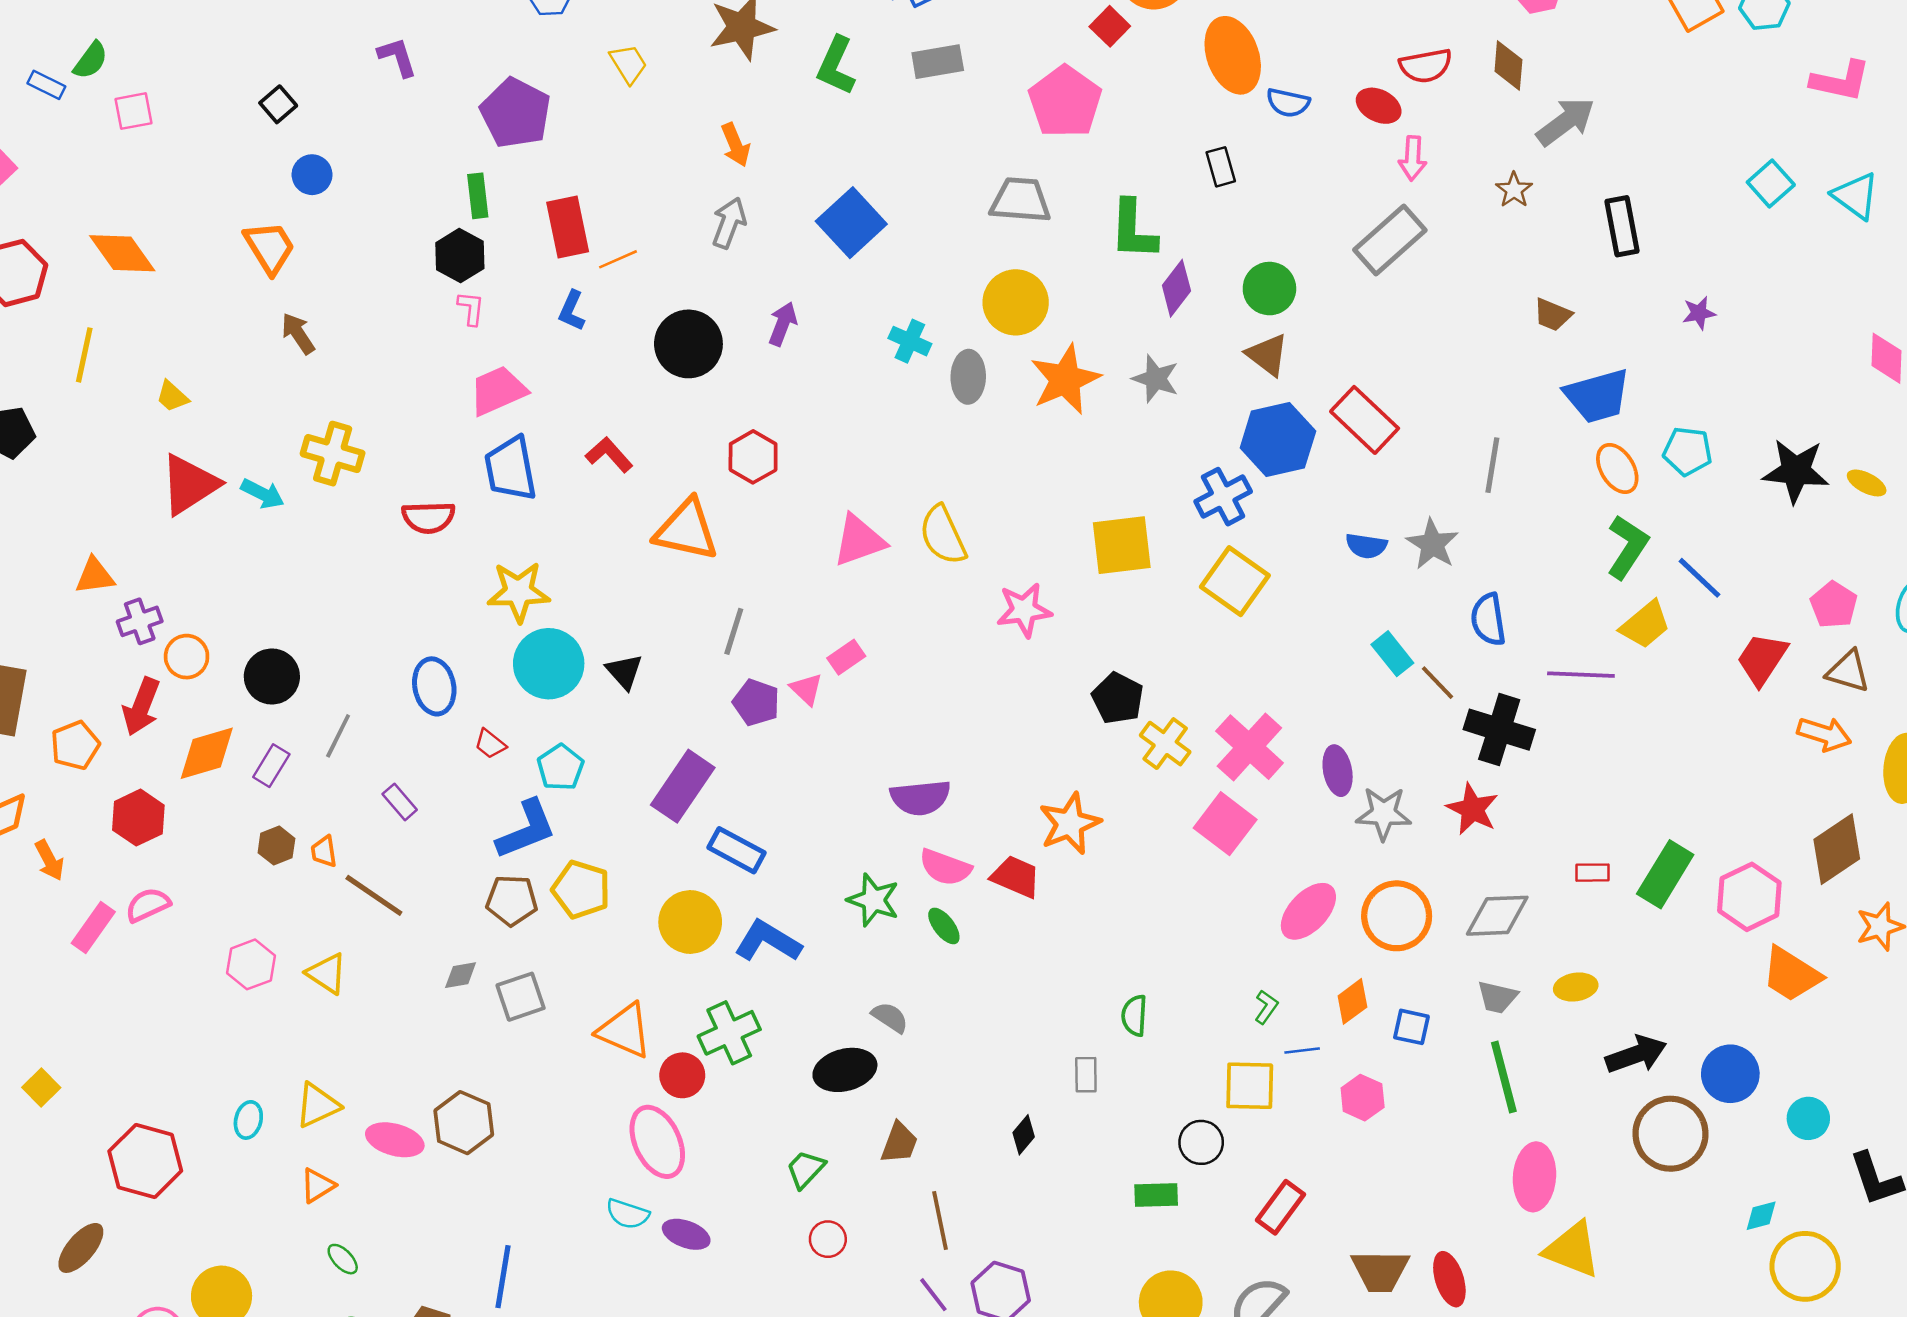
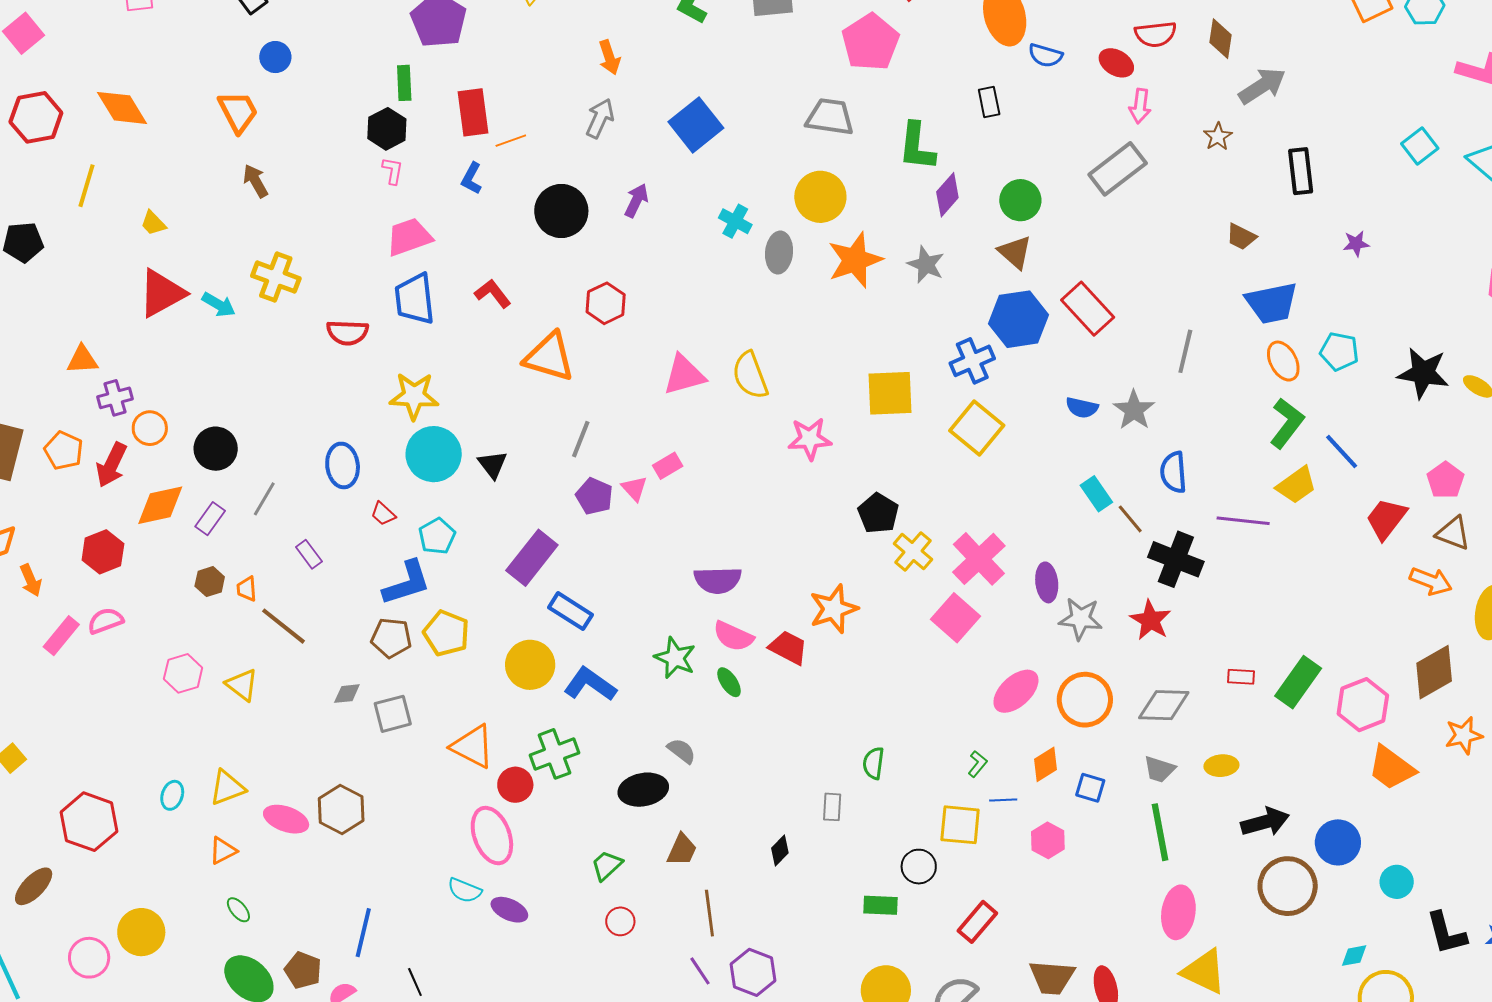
orange pentagon: (75, 745) -> (64, 451), moved, turned -30

